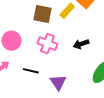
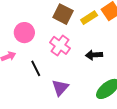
black line: (31, 71) -> (36, 68), turned 35

